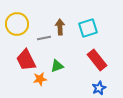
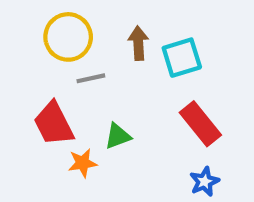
yellow circle: (17, 24) -> (68, 37), moved
brown arrow: (60, 27) -> (138, 43), moved

